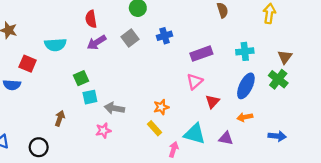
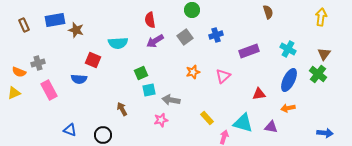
yellow arrow: (269, 13) -> (321, 17), moved
cyan cross: (245, 51) -> (288, 49), turned 35
pink triangle: (195, 81) -> (223, 76), moved
red triangle: (212, 102) -> (259, 94), turned 40
orange star: (161, 107) -> (193, 72), moved
brown arrow: (60, 118) -> (122, 109), turned -48
blue arrow: (277, 136) -> (325, 133), moved

